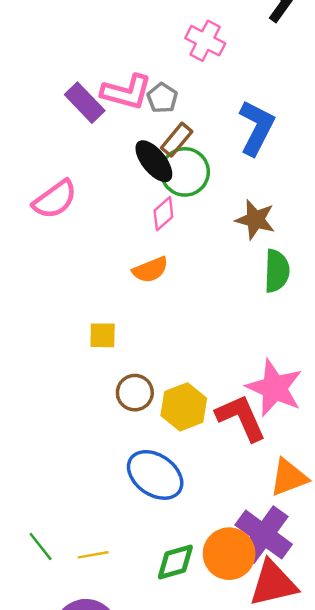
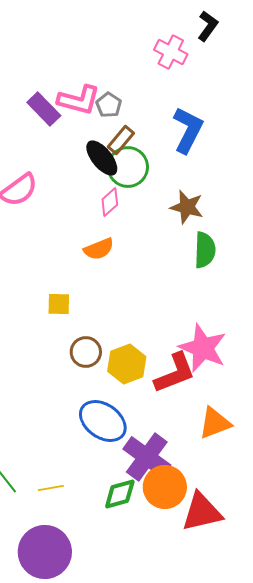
pink cross: (205, 41) -> (171, 52), moved
red L-shape: (241, 418) -> (175, 373), turned 93
purple cross: (264, 535) -> (147, 457), moved

